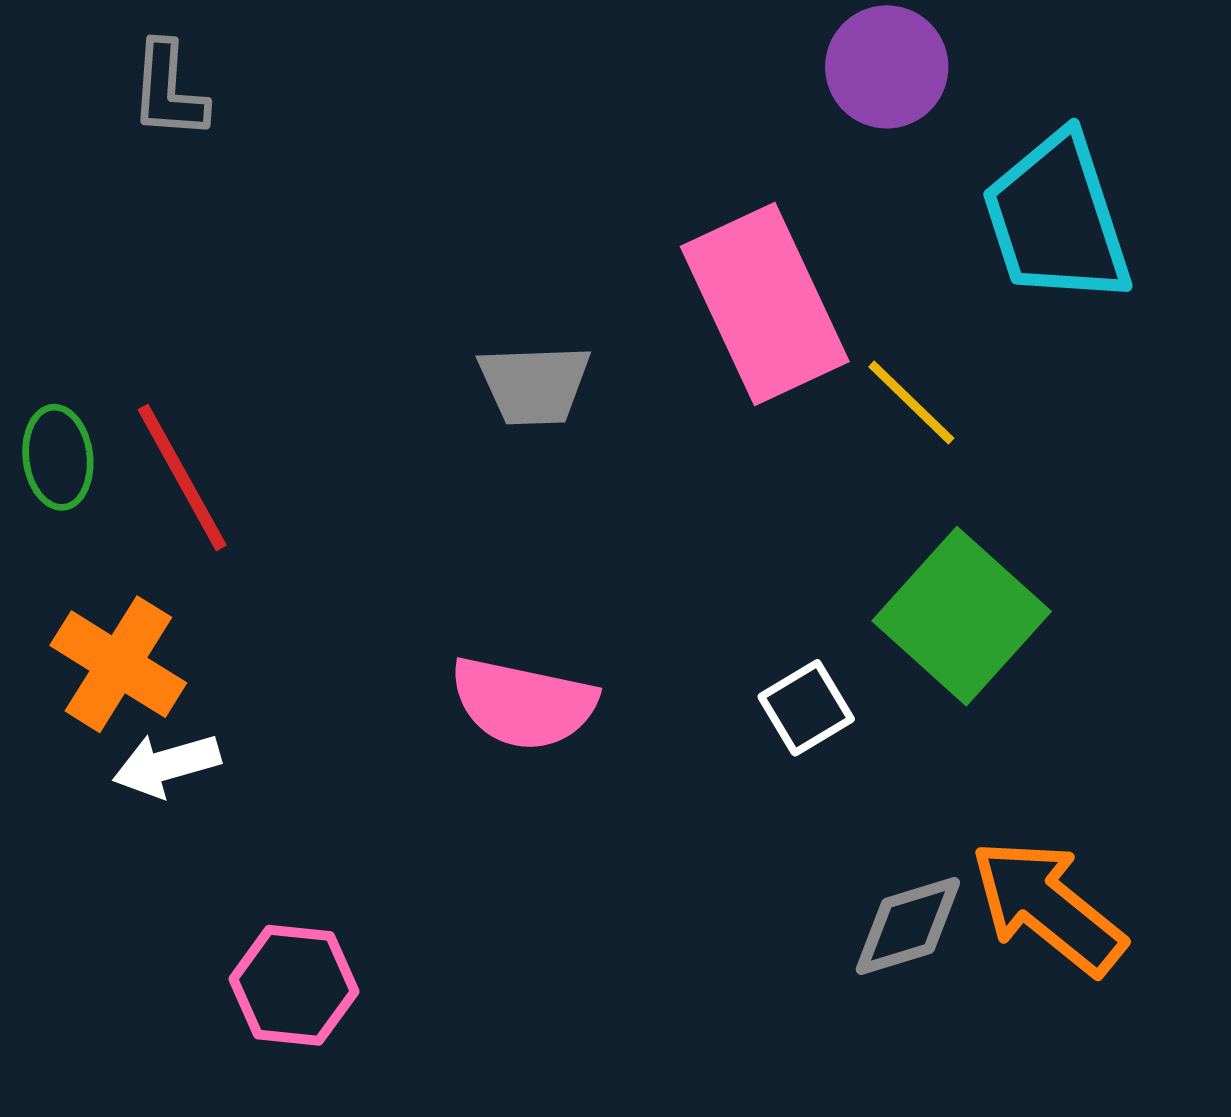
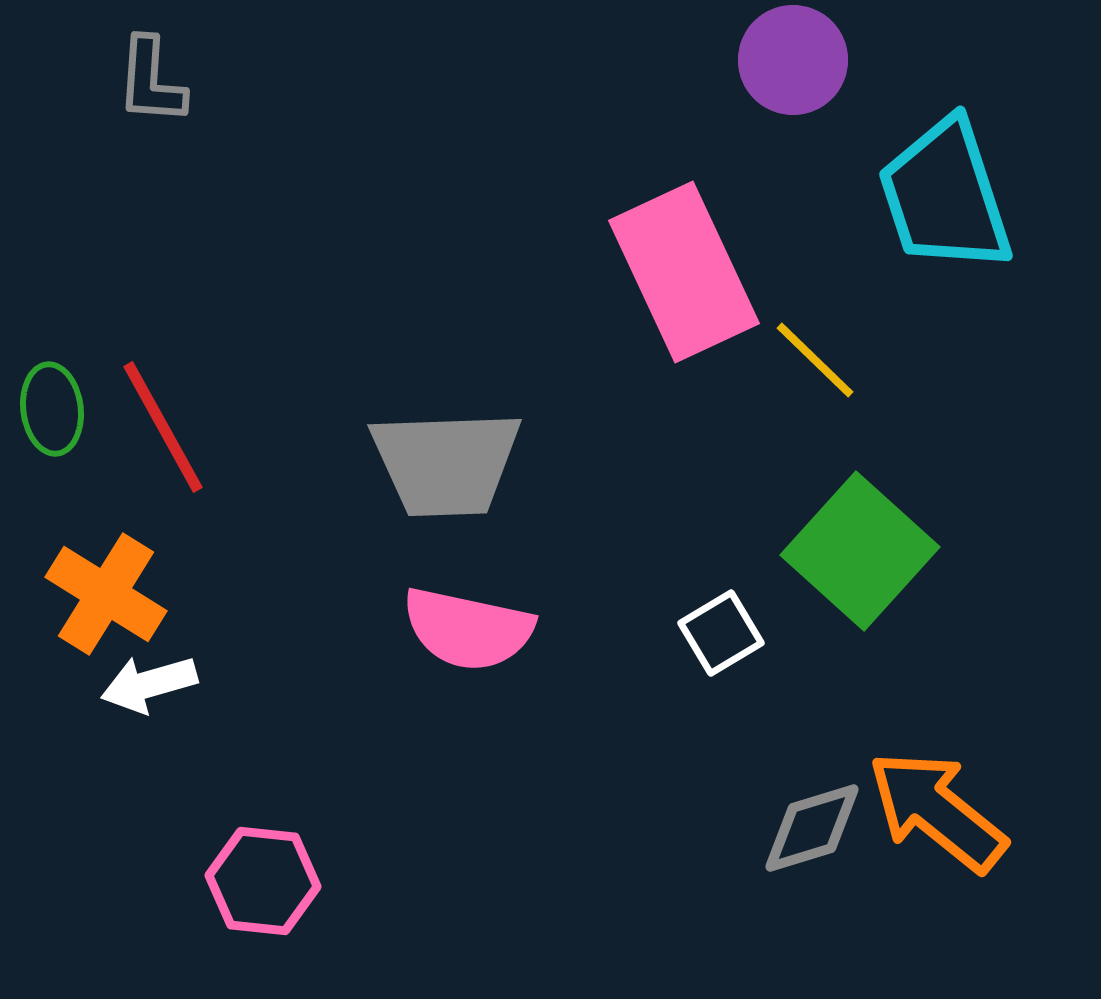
gray trapezoid: (534, 385) -> (446, 463), moved, size x1.5

